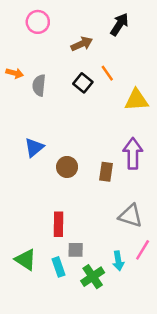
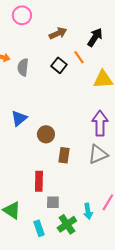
black arrow: (119, 24) -> (95, 37), moved
brown rectangle: (106, 172) -> (64, 155), moved
gray triangle: (130, 216) -> (98, 154), moved, turned -40
cyan rectangle: (58, 267) -> (39, 228), moved

